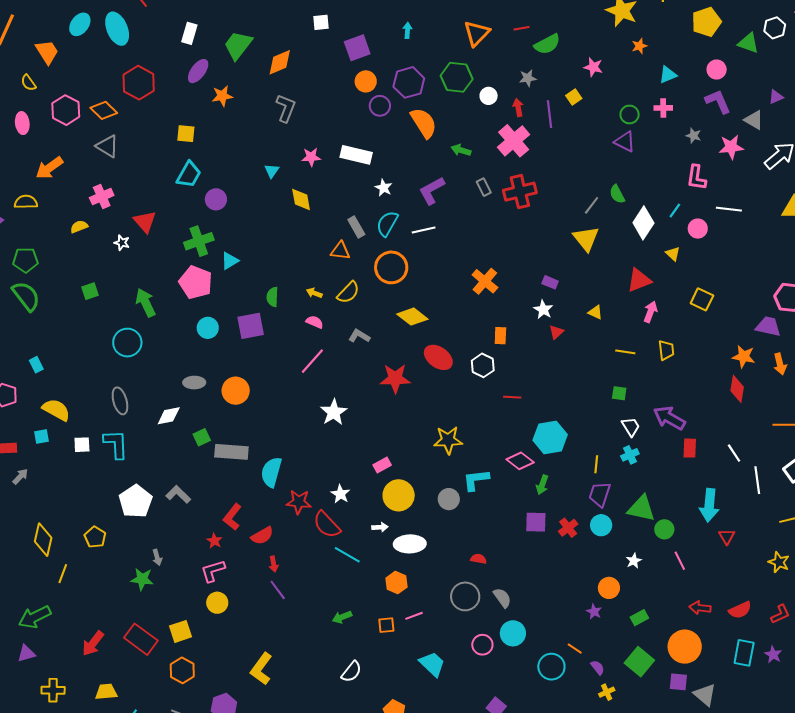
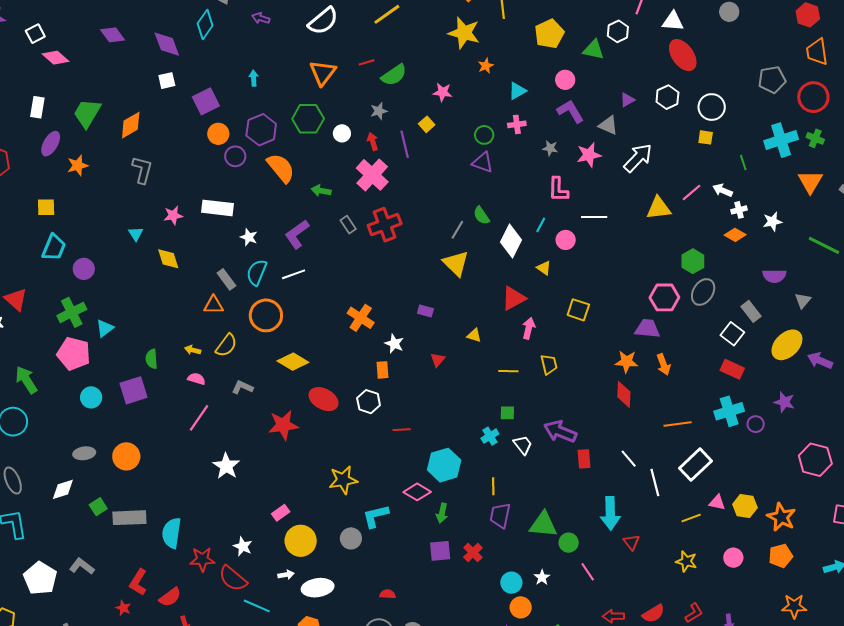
white star: (543, 310) -> (394, 344), moved
cyan cross: (630, 455) -> (490, 436), moved
cyan circle: (601, 525) -> (511, 583), moved

